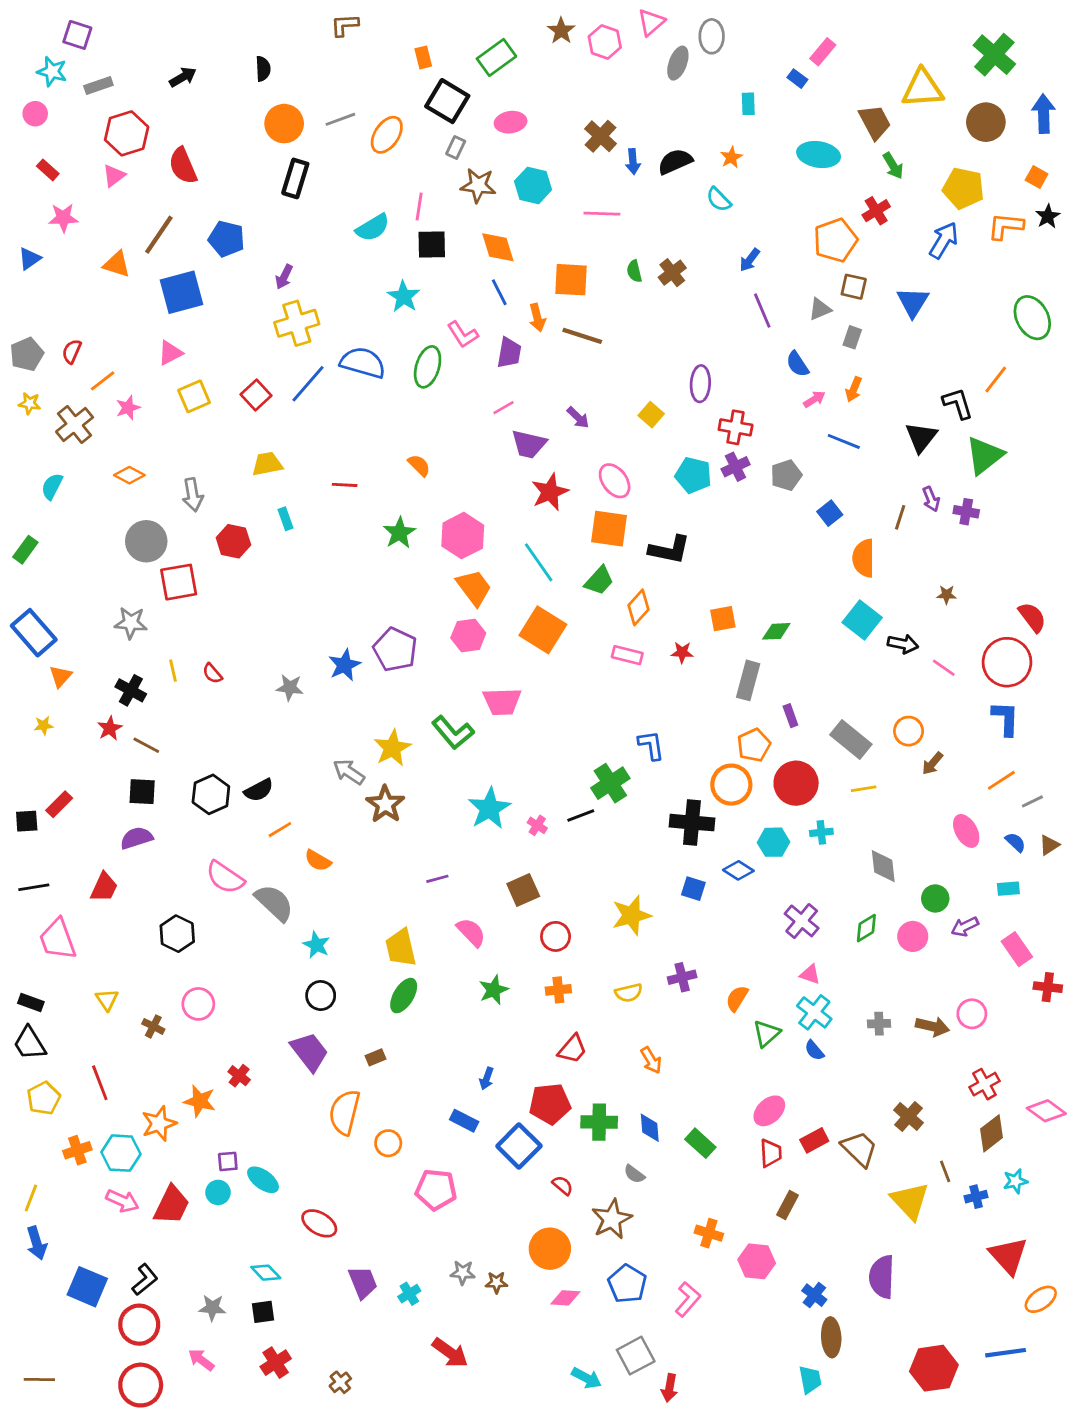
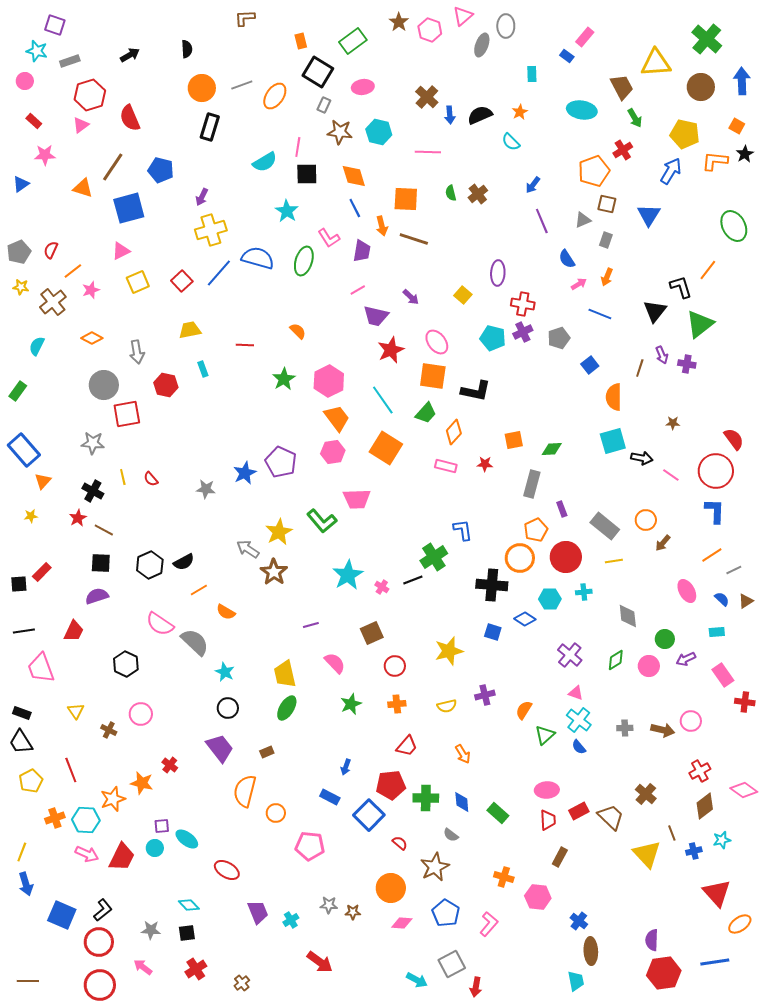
cyan square: (862, 620) -> (613, 441), turned 36
pink ellipse: (769, 1111) -> (547, 790), turned 40
purple semicircle: (882, 1277) -> (652, 940), moved, size x0.7

